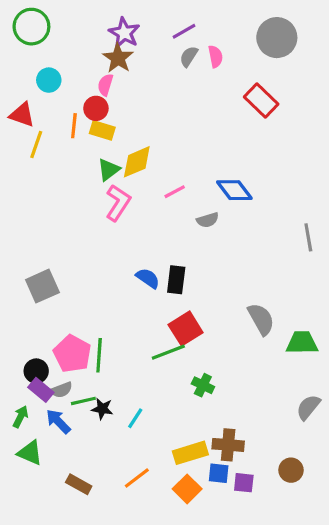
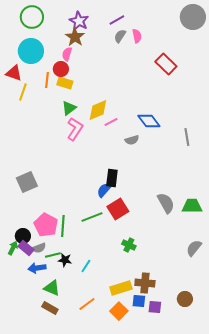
green circle: (31, 27) -> (32, 17), moved
gray circle: (277, 38) -> (193, 17), moved
cyan circle: (49, 80) -> (31, 51), size x1.6
yellow diamond: (137, 162) -> (98, 110), moved
gray line: (308, 237) -> (187, 137), moved
blue semicircle: (148, 278) -> (104, 190), moved, turned -84
green trapezoid: (302, 343) -> (192, 206), moved
green line: (168, 352) -> (92, 217), moved
gray semicircle: (308, 407) -> (194, 248), moved
green arrow: (20, 417) -> (13, 248), moved
blue arrow: (58, 421) -> (37, 268), turned -54
green triangle: (30, 453) -> (52, 288), moved

